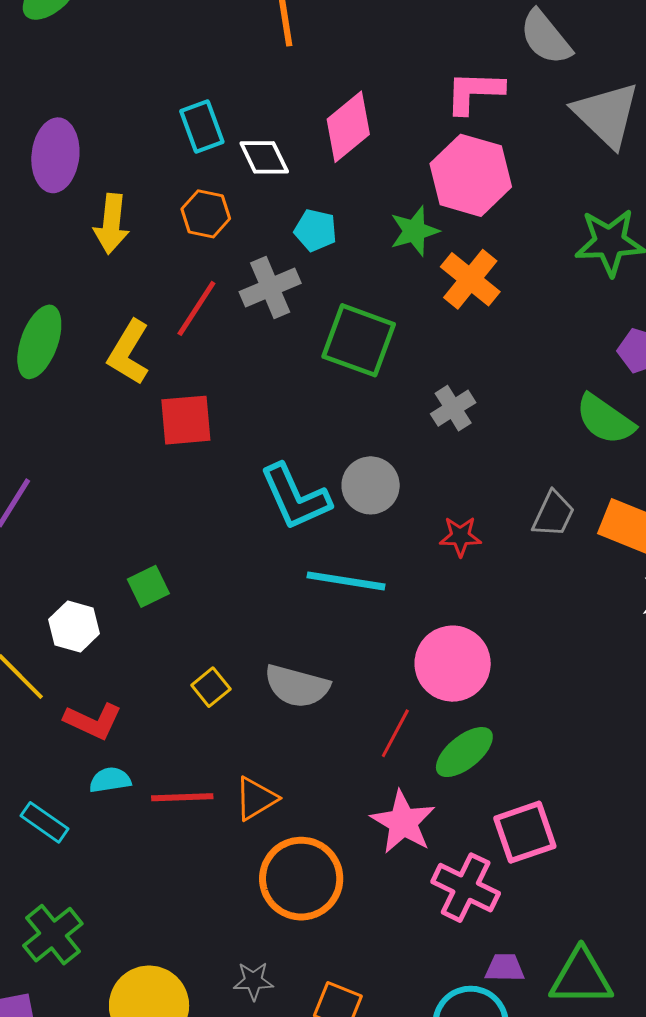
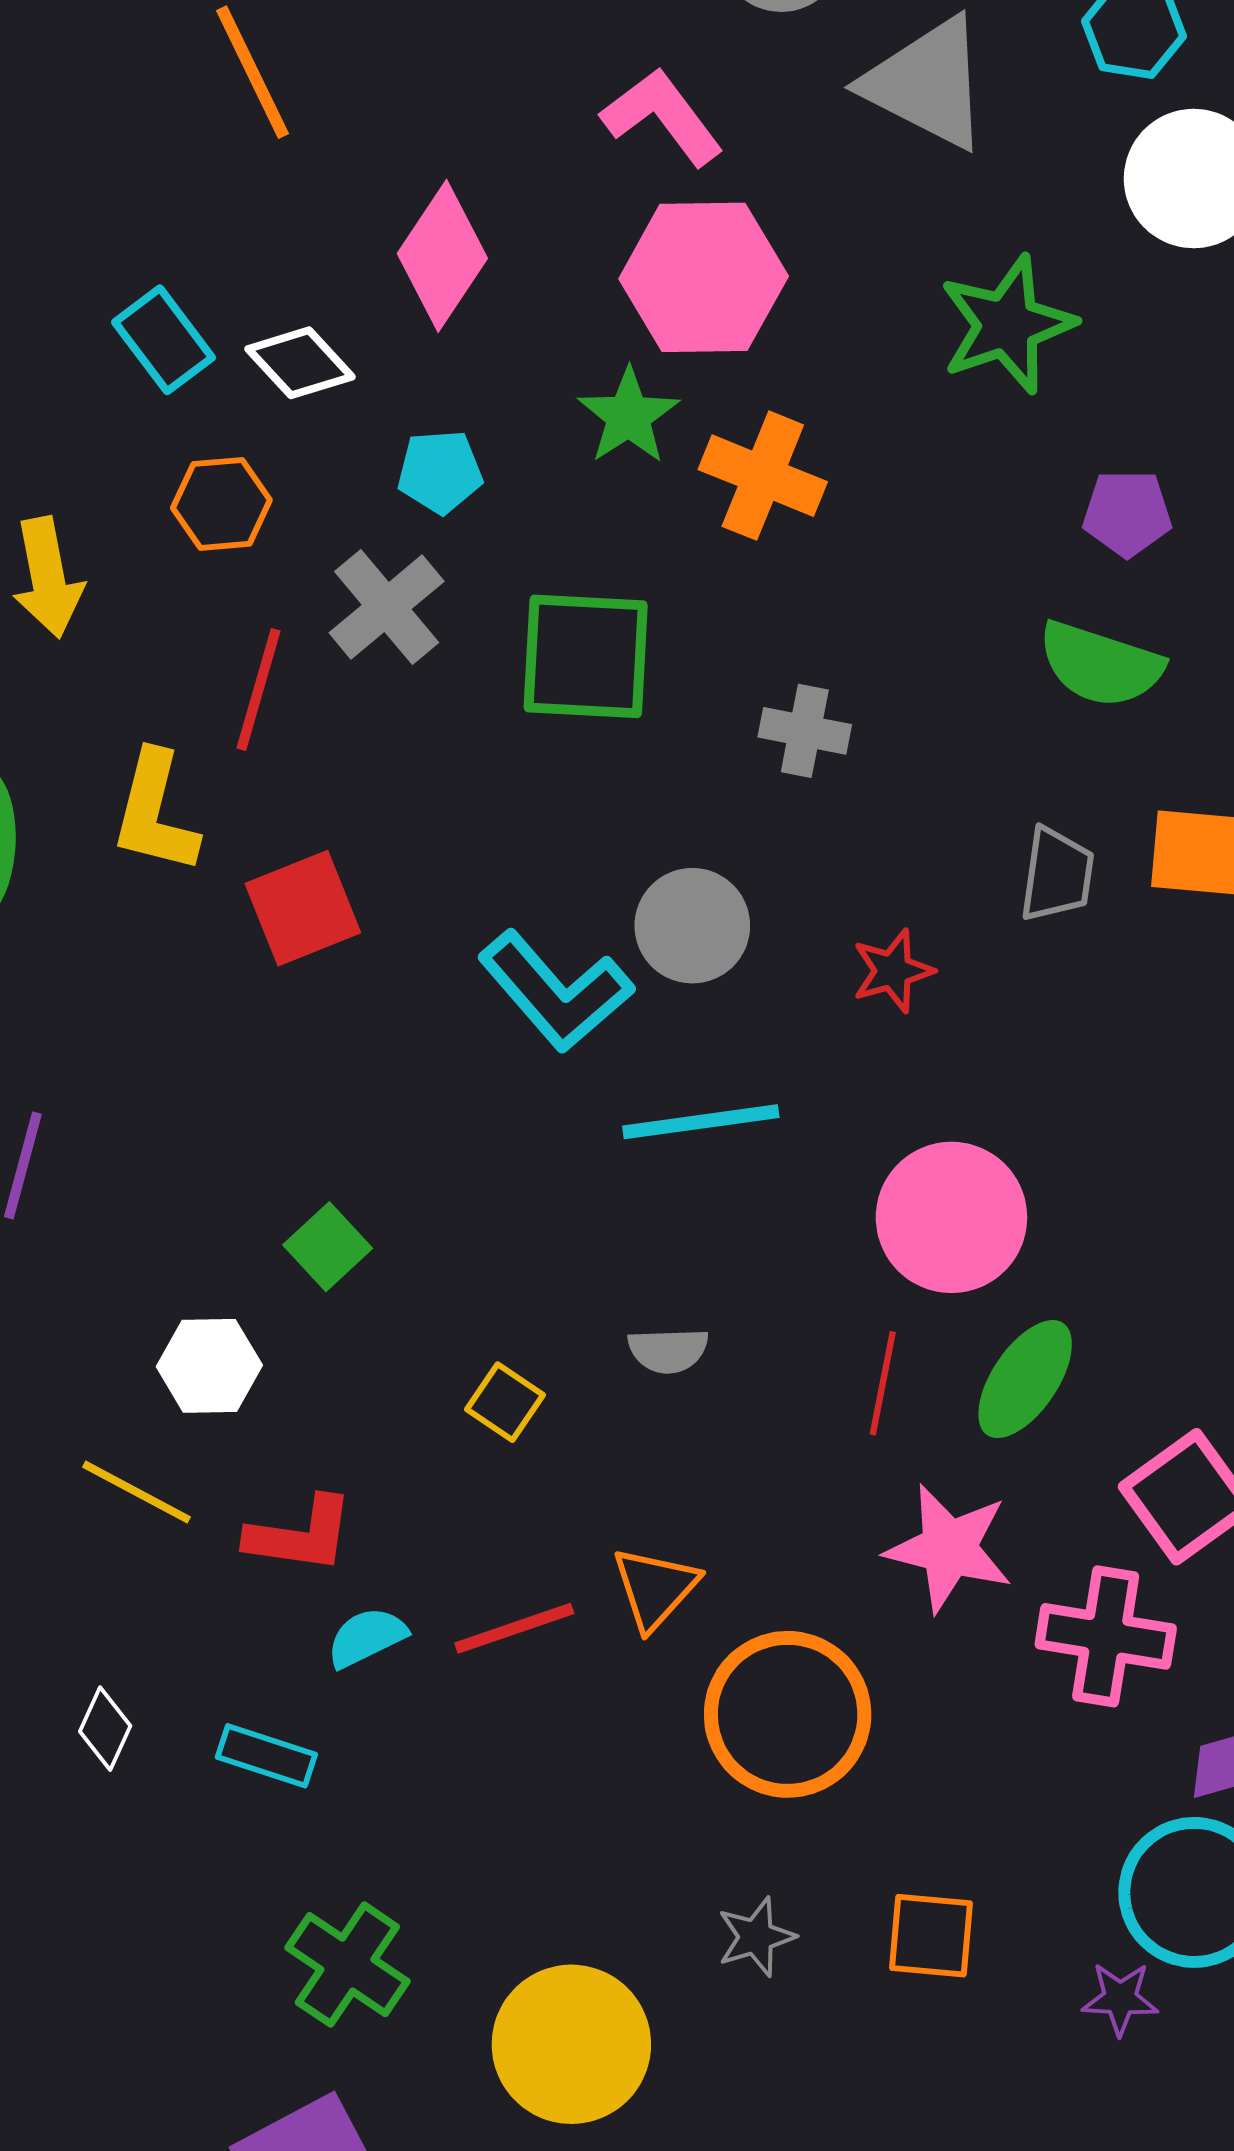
pink L-shape: (474, 92) -> (662, 117), turned 68
gray cross: (453, 408) -> (805, 731), turned -30
gray semicircle: (297, 686) -> (668, 1350), size x0.6

